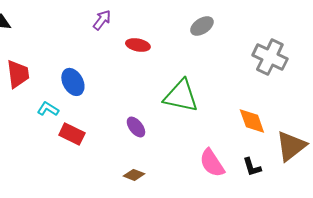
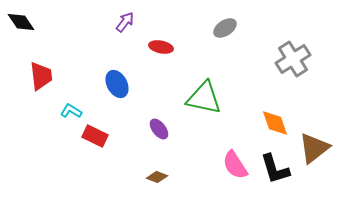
gray cross: (270, 57) -> (293, 59), turned 32
blue ellipse: (73, 82) -> (117, 84), moved
black L-shape: (252, 167) -> (275, 169), size x1.6

